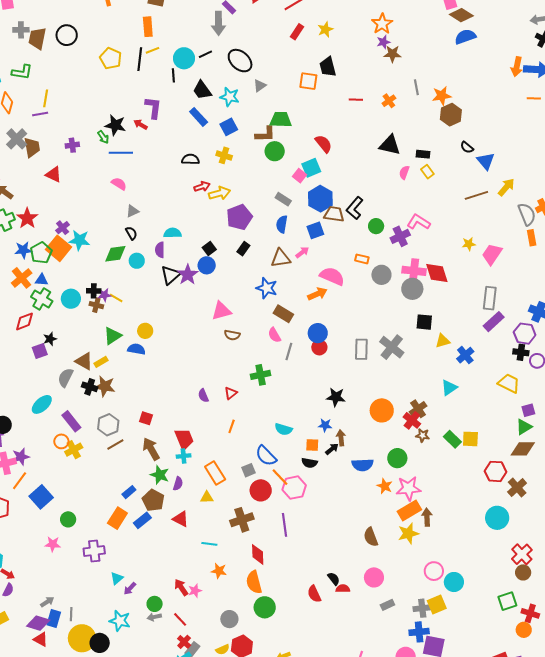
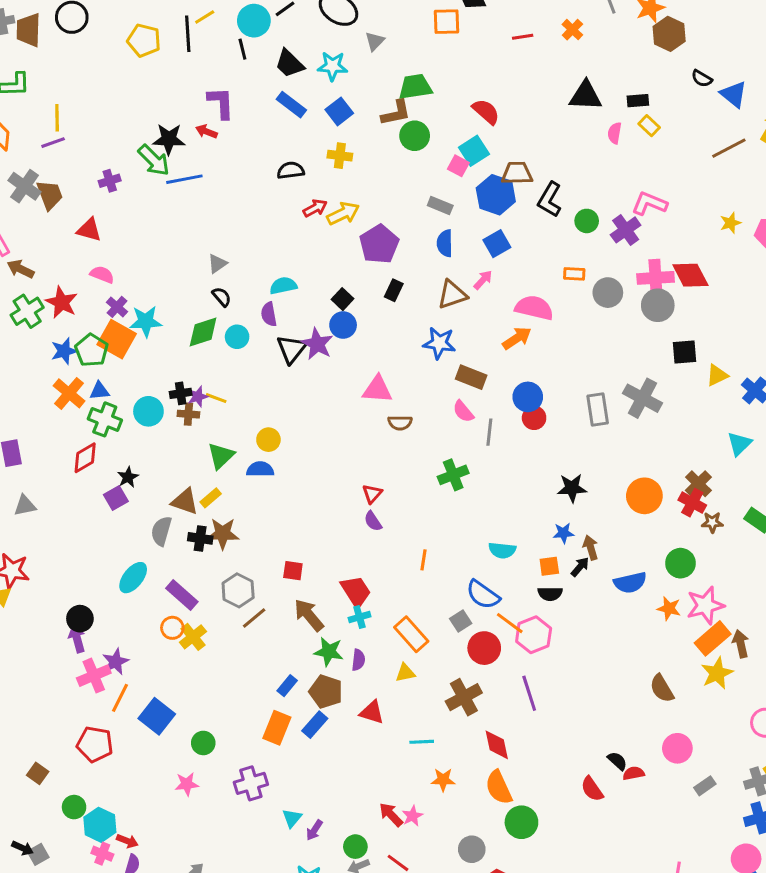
green arrow: (103, 137) -> (154, 160), size x1.6
pink semicircle: (119, 184) -> (102, 275), moved
brown trapezoid: (334, 214) -> (517, 173), moved
pink triangle: (221, 311) -> (377, 389), turned 30
red triangle: (231, 393) -> (372, 494), moved

